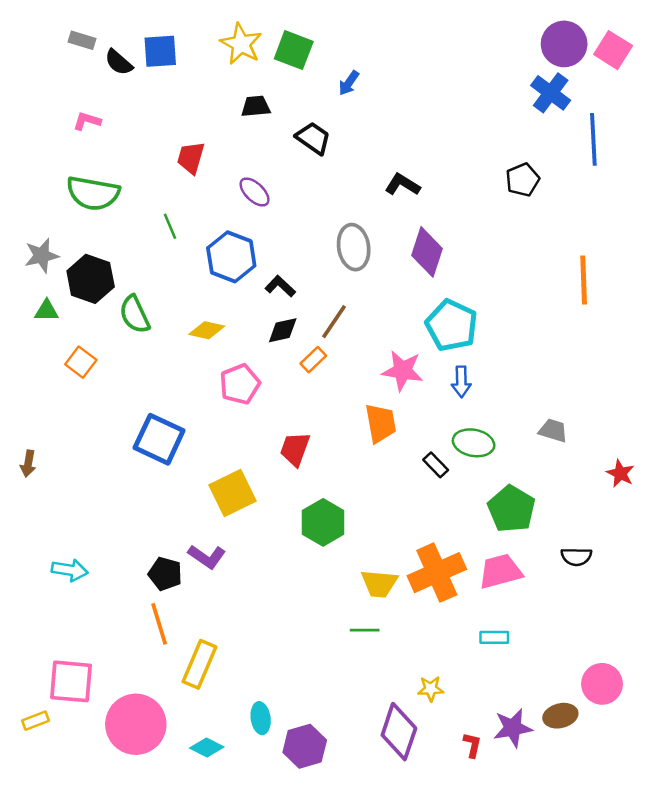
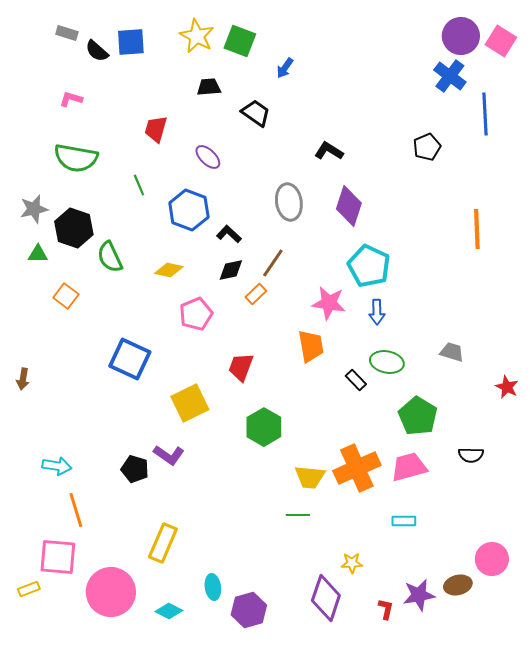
orange line: (159, 624) -> (76, 510), moved

